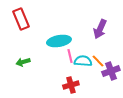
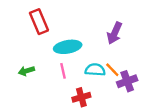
red rectangle: (21, 19) -> (39, 22), moved
pink line: (70, 56) -> (63, 71), moved

